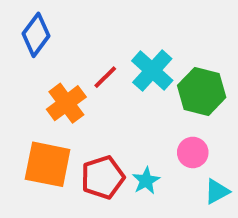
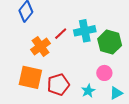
cyan cross: (152, 71) -> (85, 31), turned 35
cyan star: (146, 181) -> (88, 91), moved

